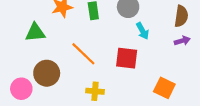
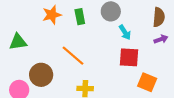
green triangle: (35, 32) -> (18, 42), moved
red square: (127, 58) -> (129, 57), moved

